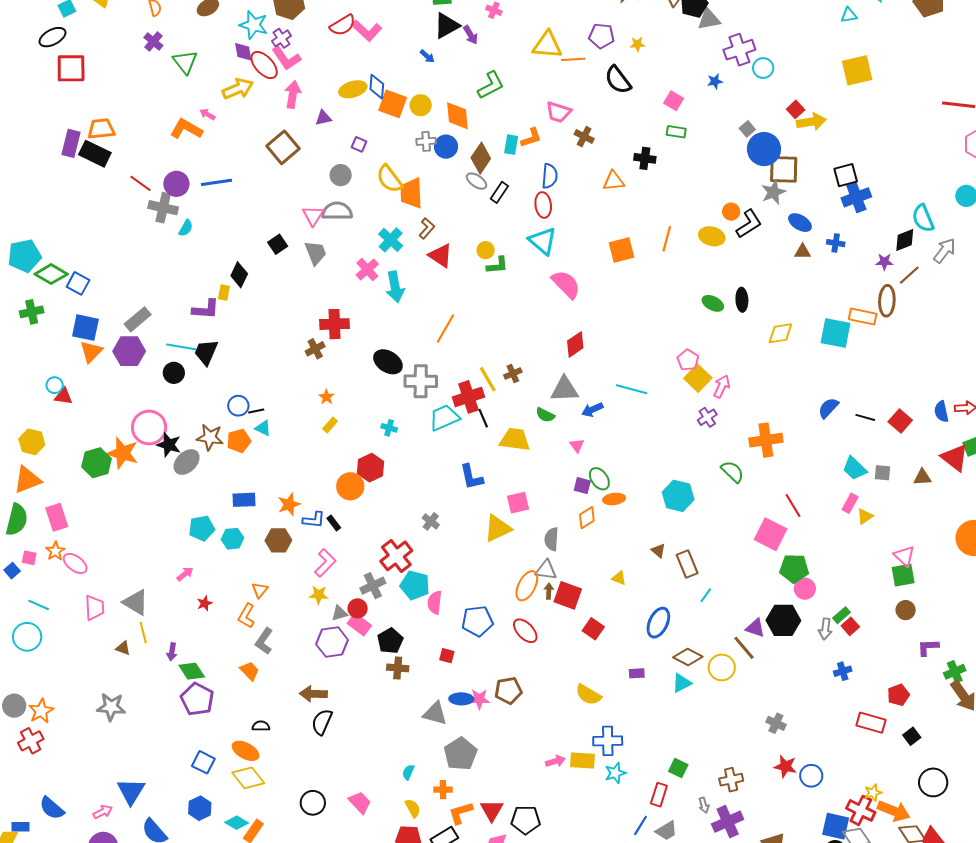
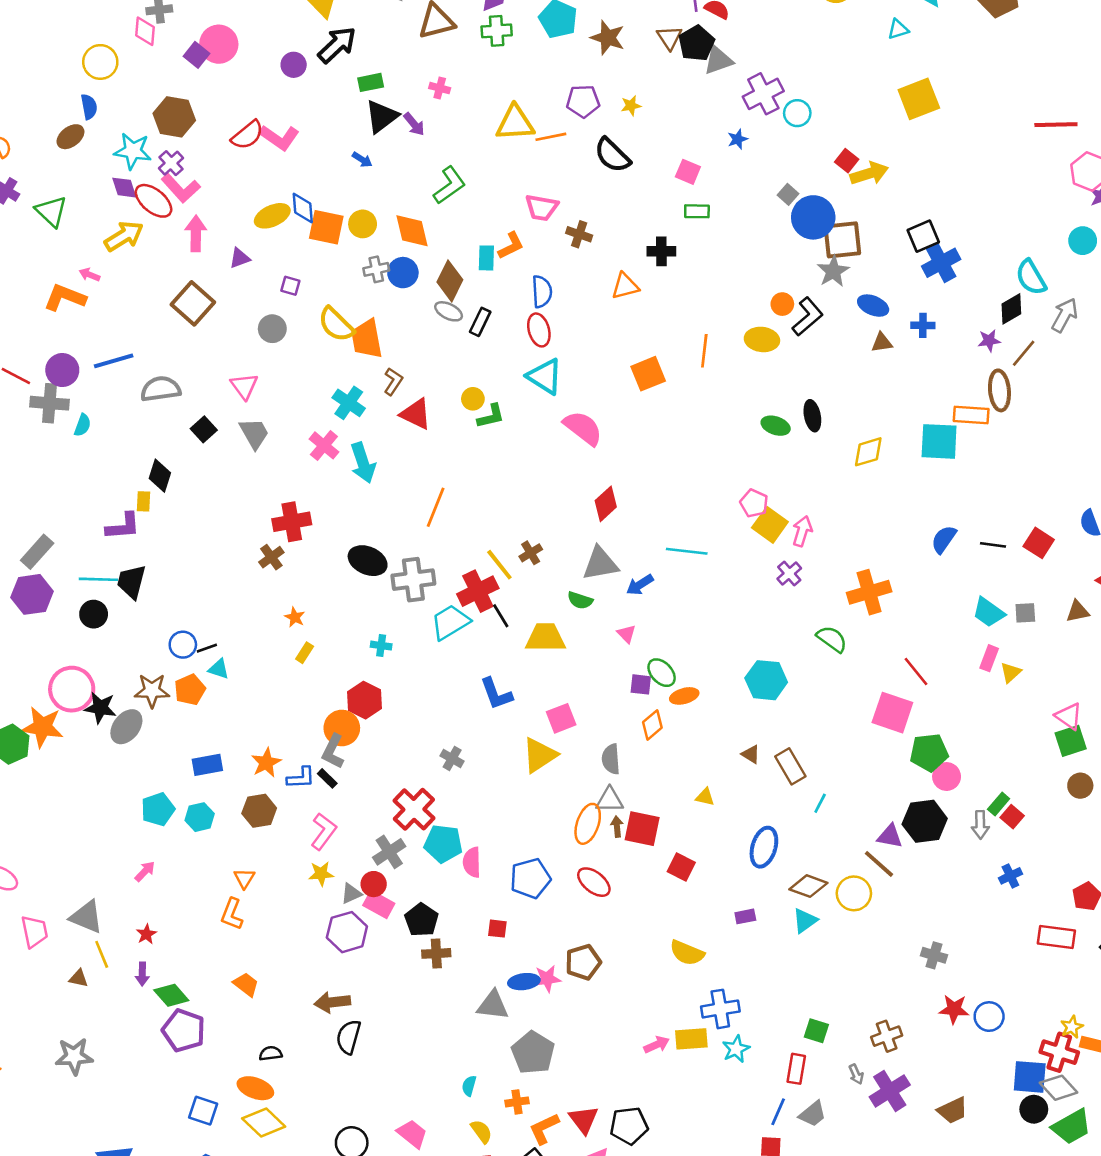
gray semicircle: (337, 211) -> (161, 389), moved
red star: (205, 603) -> (146, 934), moved
gray L-shape: (264, 641) -> (333, 751), moved

